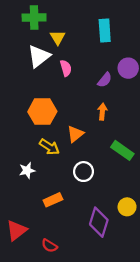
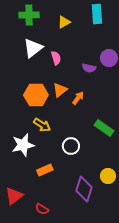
cyan rectangle: (105, 30) -> (97, 14), moved
yellow triangle: (58, 38) -> (64, 22), moved, turned 32
purple semicircle: (105, 80) -> (89, 68), turned 64
orange arrow: (102, 112) -> (78, 98), moved, turned 32
orange triangle: (75, 134) -> (60, 90), moved
white star: (27, 170) -> (23, 145), size x1.6

